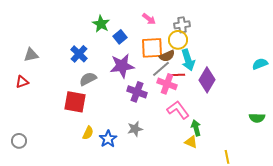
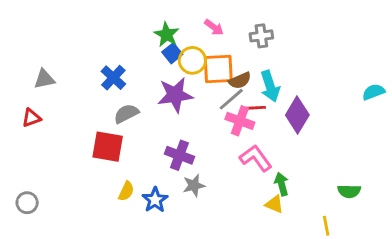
green star: (101, 24) -> (167, 35), moved
yellow circle: (178, 40) -> (192, 60), moved
purple cross: (137, 92) -> (179, 155), moved
green semicircle: (257, 118) -> (349, 191), moved

